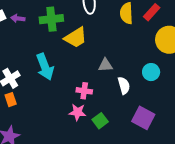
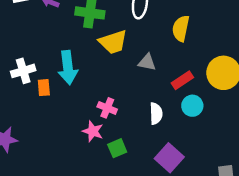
red rectangle: (152, 12) -> (182, 80), moved
gray triangle: (105, 65) -> (147, 62), moved
orange rectangle: (11, 100) -> (44, 88), moved

